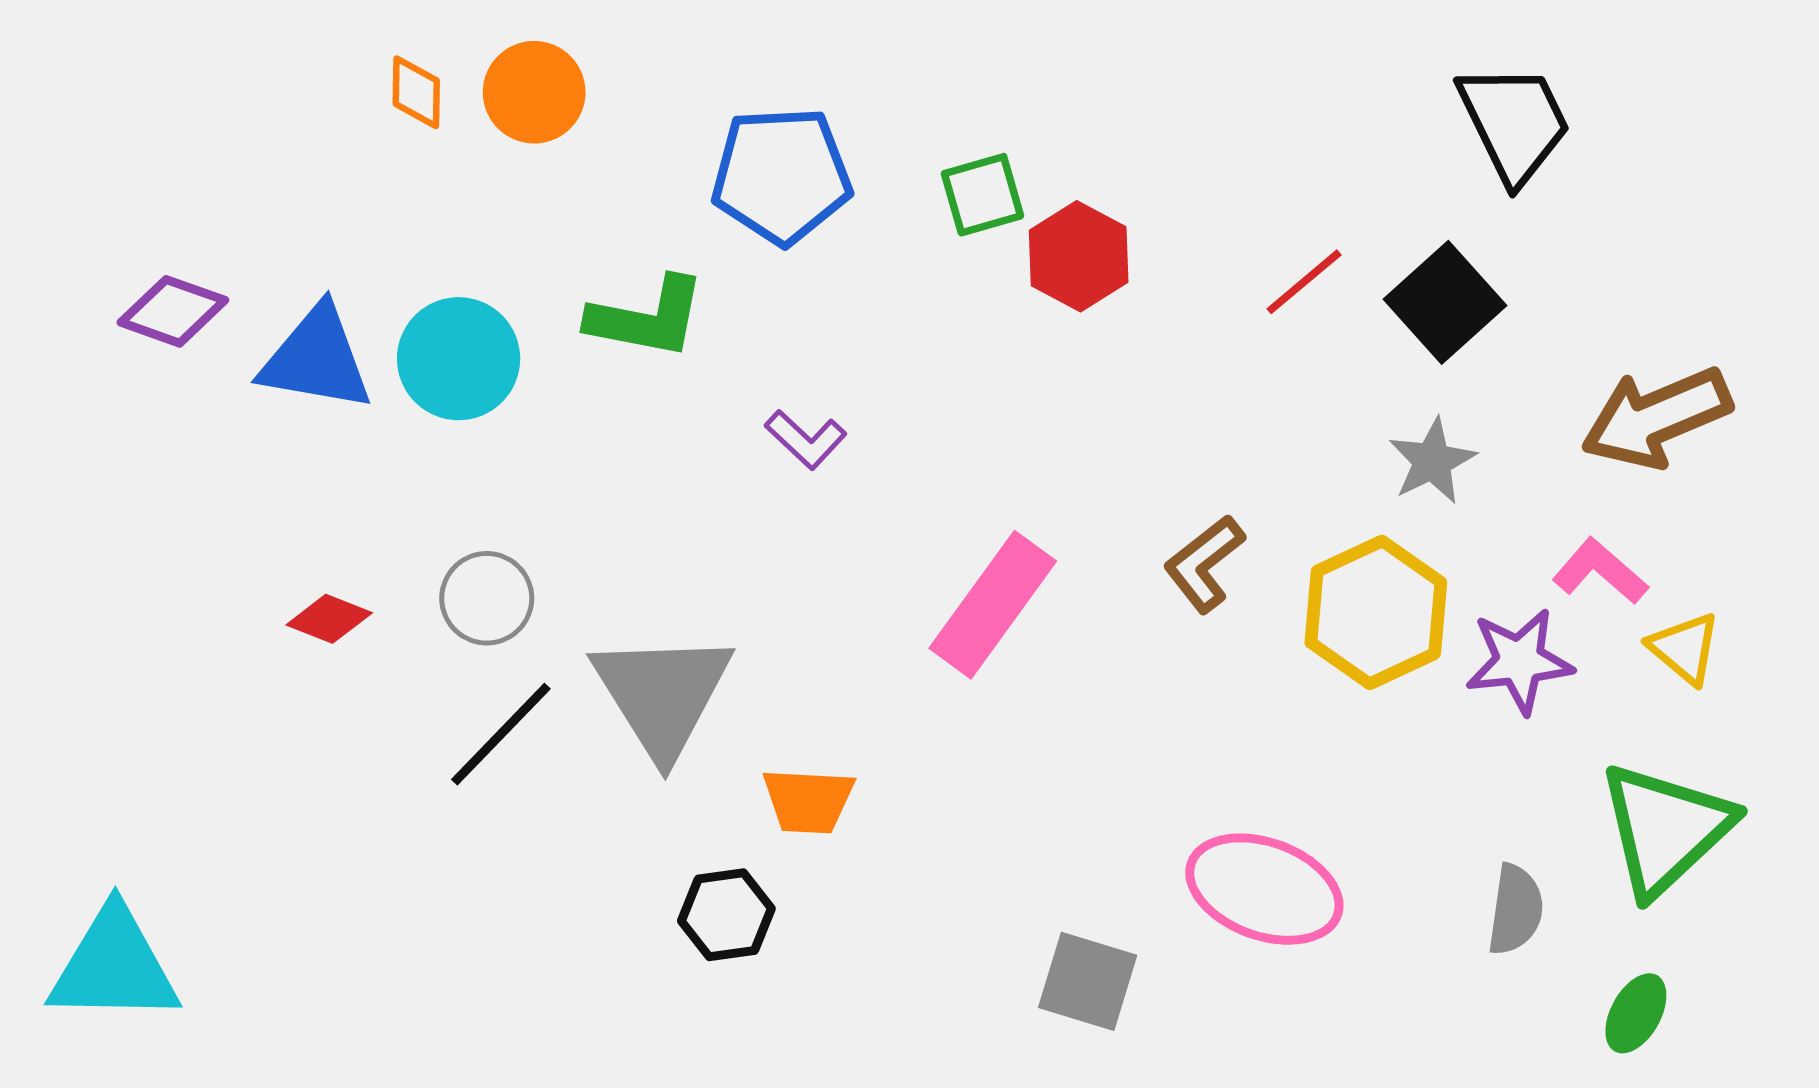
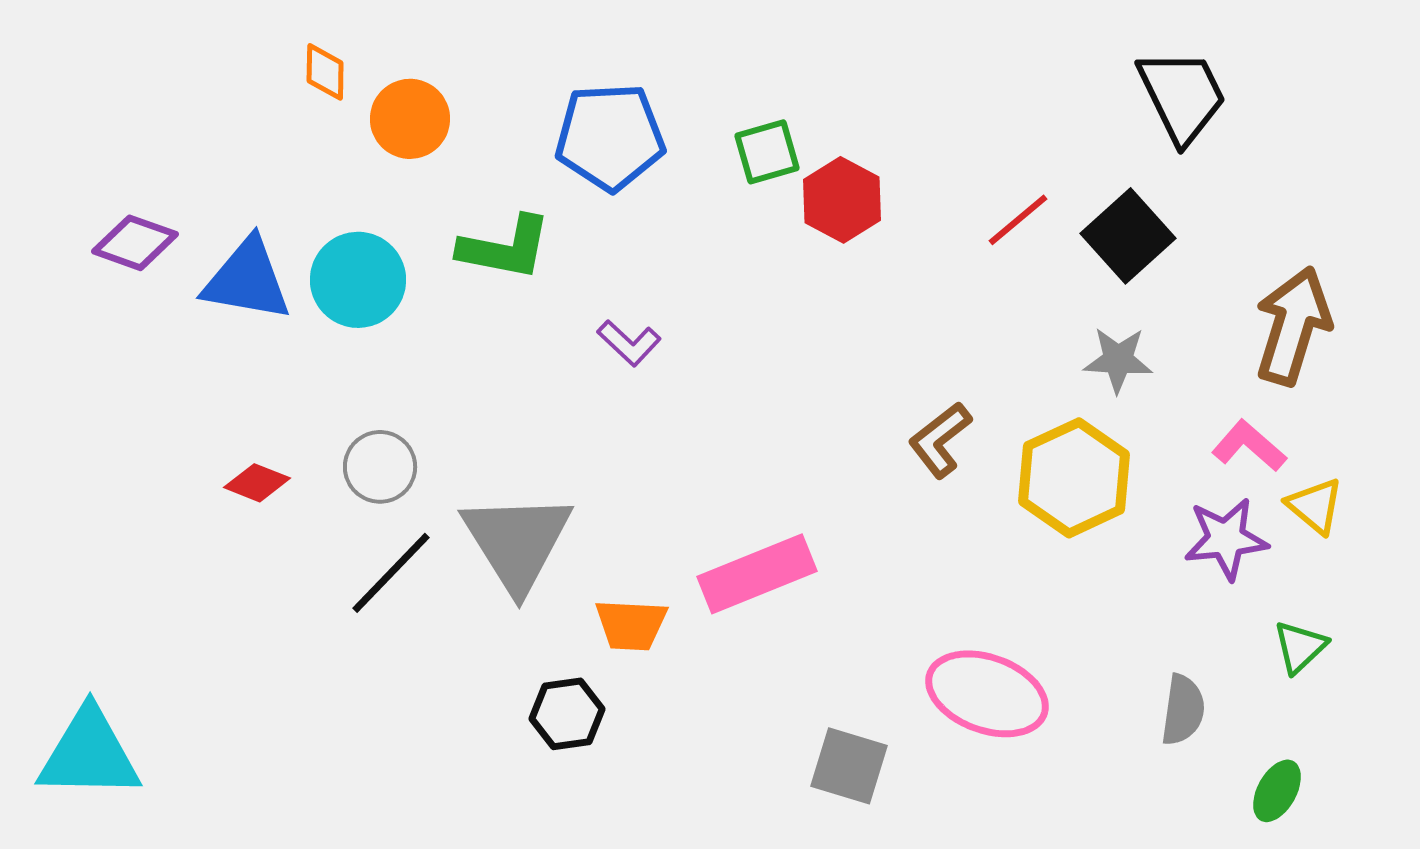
orange circle: (534, 92) -> (410, 119), moved
brown arrow: (1656, 418) -> (1293, 326), turned 130
gray star: (1432, 461) -> (1118, 360), turned 30
pink rectangle: (993, 605) -> (757, 574), moved, turned 32
purple star: (1519, 661) -> (1226, 539), moved
green triangle: (1665, 829) -> (1300, 647), size x0.5

